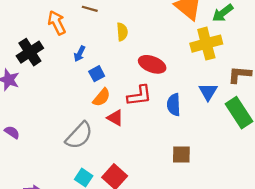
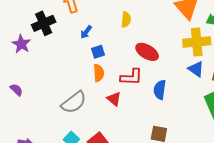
blue triangle: (208, 92) -> (196, 69), moved, turned -36
orange semicircle: (102, 97) -> (99, 73), turned -54
red triangle: (115, 118) -> (114, 99), moved

